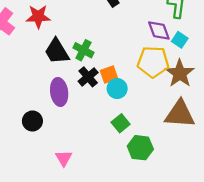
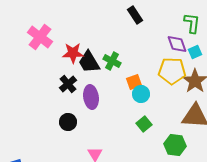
red star: (38, 17) -> (73, 53), moved
cyan square: (180, 40) -> (195, 52), turned 32
black cross: (88, 77) -> (68, 84), moved
green hexagon: (140, 148) -> (175, 145), moved

